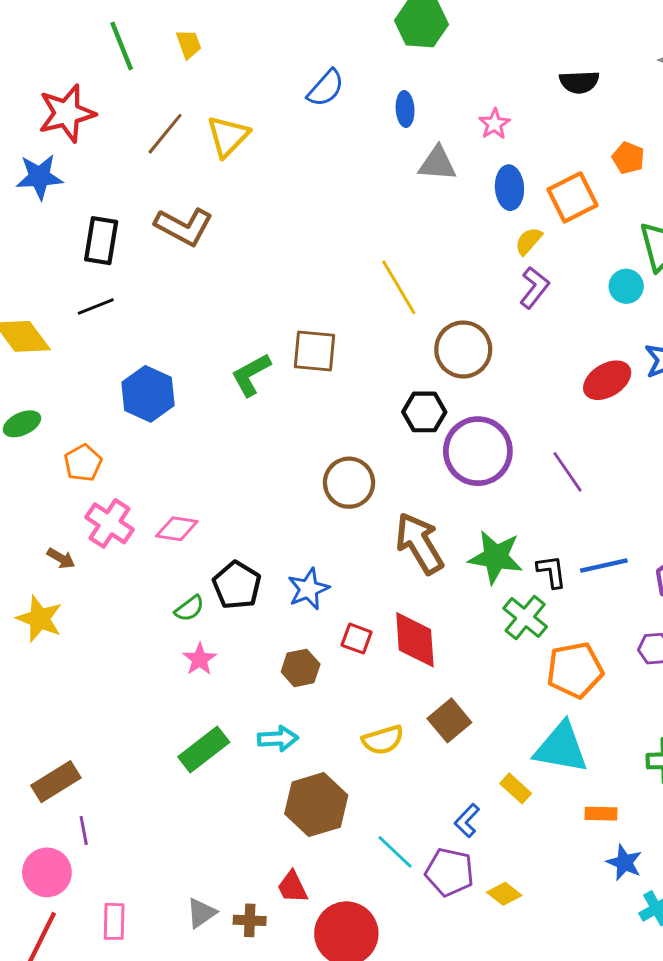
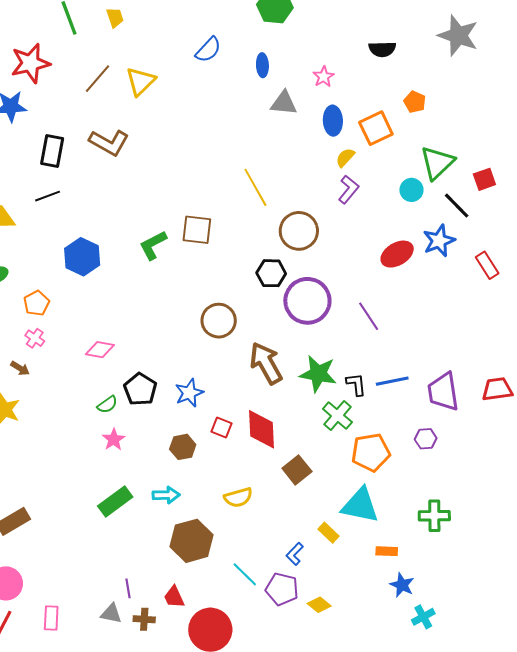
pink cross: (110, 523) -> (35, 338), moved, size x0.6
brown square: (449, 720) -> (297, 470), moved
purple line: (84, 830) -> (128, 588), moved
gray triangle: (201, 913) -> (111, 614), turned 45

